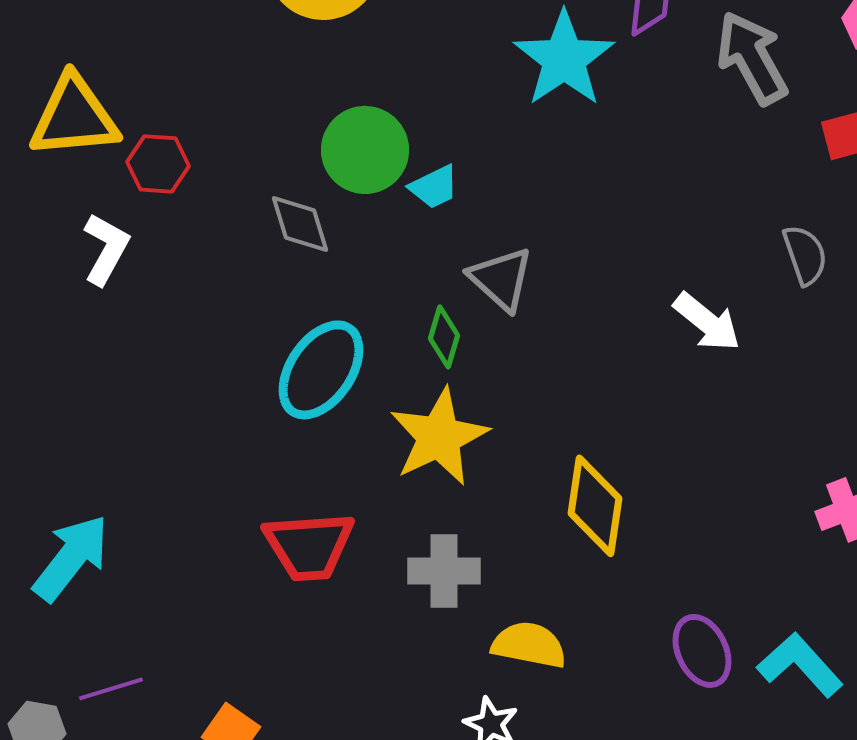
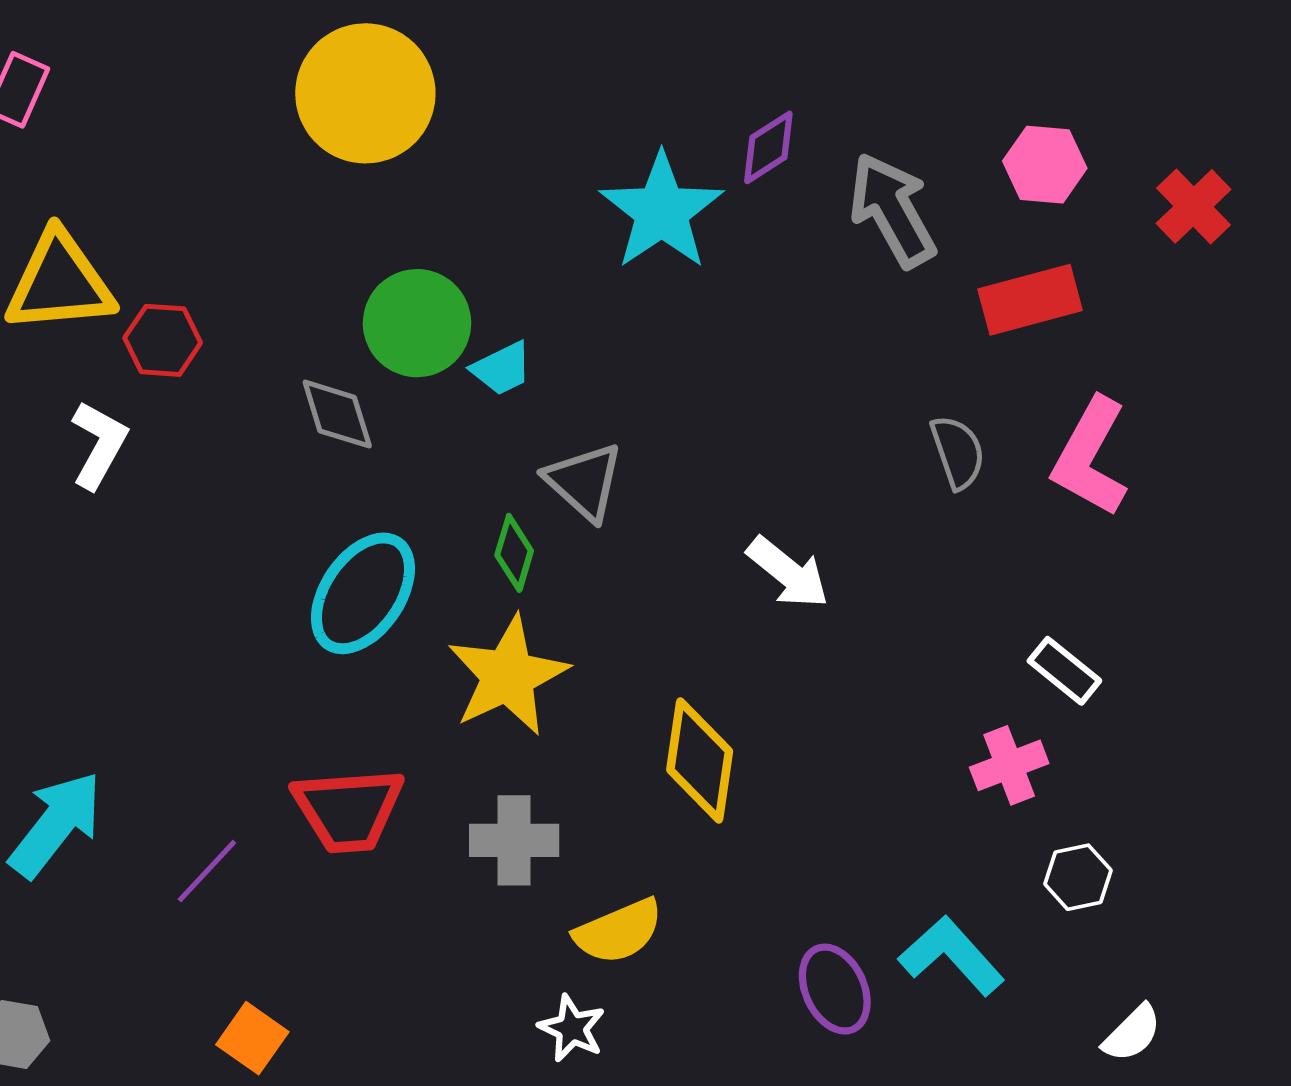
white arrow: (707, 322) -> (788, 573), moved
yellow semicircle: (529, 645) -> (619, 931), turned 146
purple ellipse: (702, 651) -> (835, 989), moved
purple line: (111, 689) -> (207, 871), moved, turned -30

